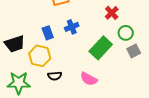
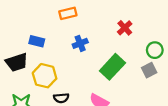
blue rectangle: (48, 33) -> (37, 41), moved, turned -56
green circle: (126, 33) -> (155, 50), moved

